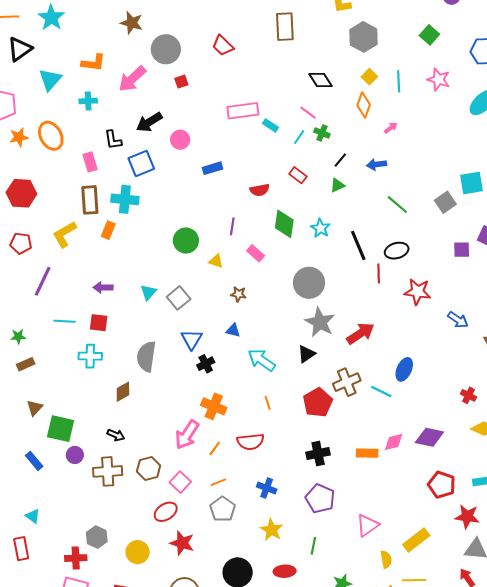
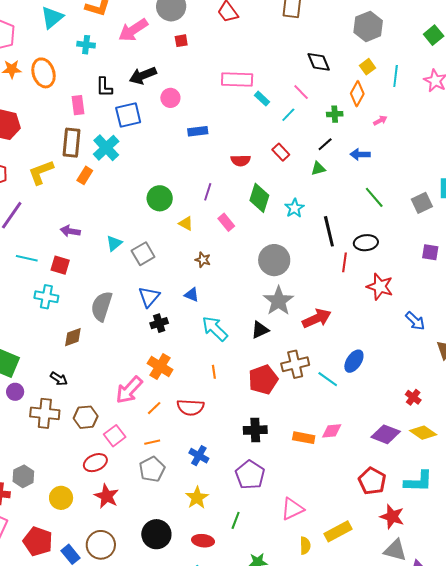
green cross: (322, 133) -> (335, 114), moved, turned -35
cyan cross: (125, 199) -> (106, 148), turned 32
purple diamond: (429, 437) -> (386, 434), moved

